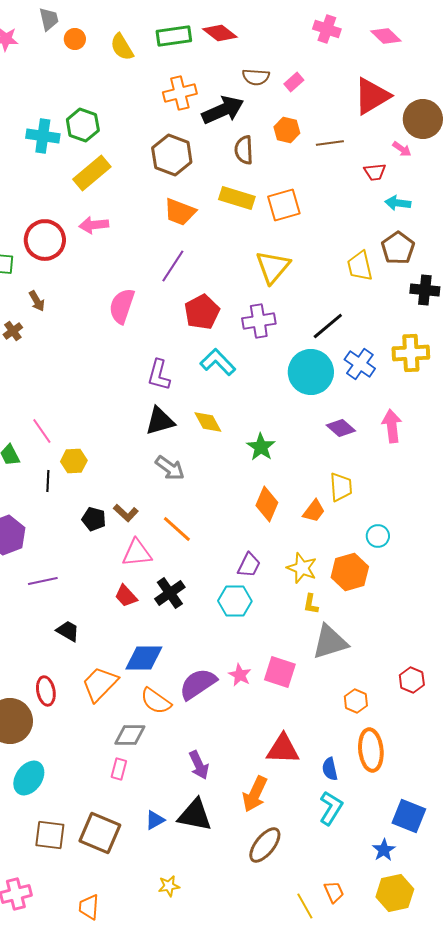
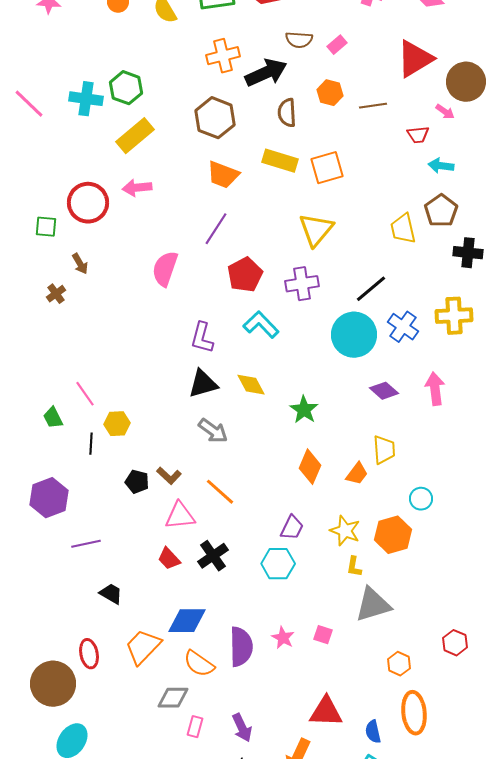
pink square: (280, 672) -> (323, 635), size x0.6
purple semicircle: (198, 684) -> (241, 647), turned 123
pink rectangle: (119, 769) -> (195, 727), moved

